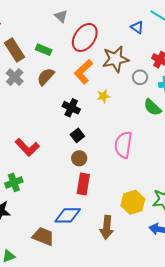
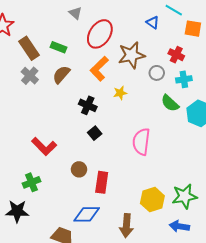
brown circle: (79, 158) -> (79, 169), moved

